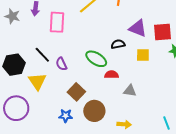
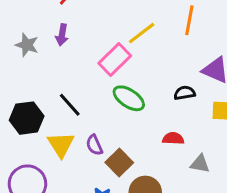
pink rectangle: (57, 22) -> (115, 60), moved, turned 40
green ellipse: (96, 59) -> (129, 98), moved
purple semicircle: (61, 64) -> (94, 145), moved

